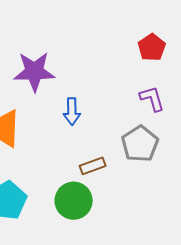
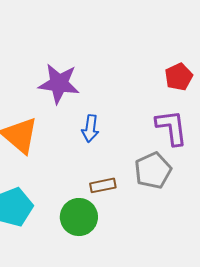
purple L-shape: (152, 99) -> (172, 127), size x1.4

